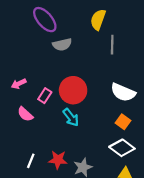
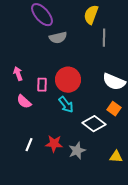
pink arrow: (19, 84) -> (18, 74), turned 96
pink rectangle: (45, 96) -> (42, 85), turned -32
white diamond: (122, 148) -> (94, 124), moved

